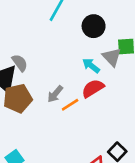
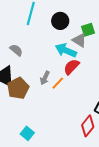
gray semicircle: (20, 63) -> (16, 50), moved
cyan arrow: (91, 66) -> (66, 50), size x1.5

